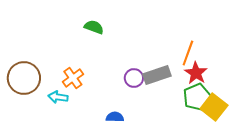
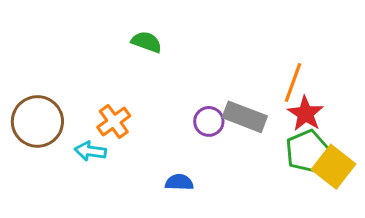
gray rectangle: (157, 75) -> (245, 117), turned 40

